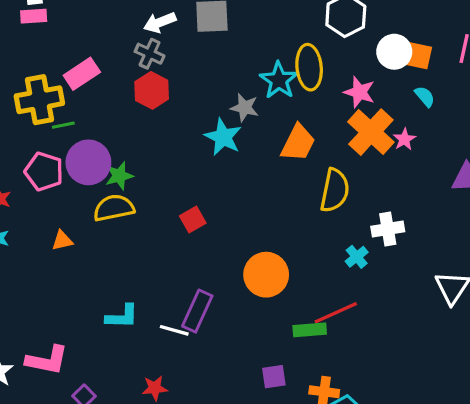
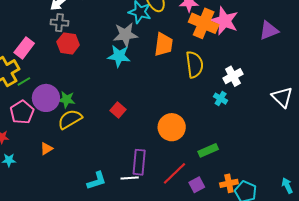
gray star: (245, 108) -> (125, 35), size x1.4
pink star: (404, 139) -> (225, 21), size x2.0
pink pentagon: (44, 171) -> (22, 112), turned -30
green star: (119, 176) -> (67, 100), turned -30
red line: (336, 313) -> (174, 173), moved

